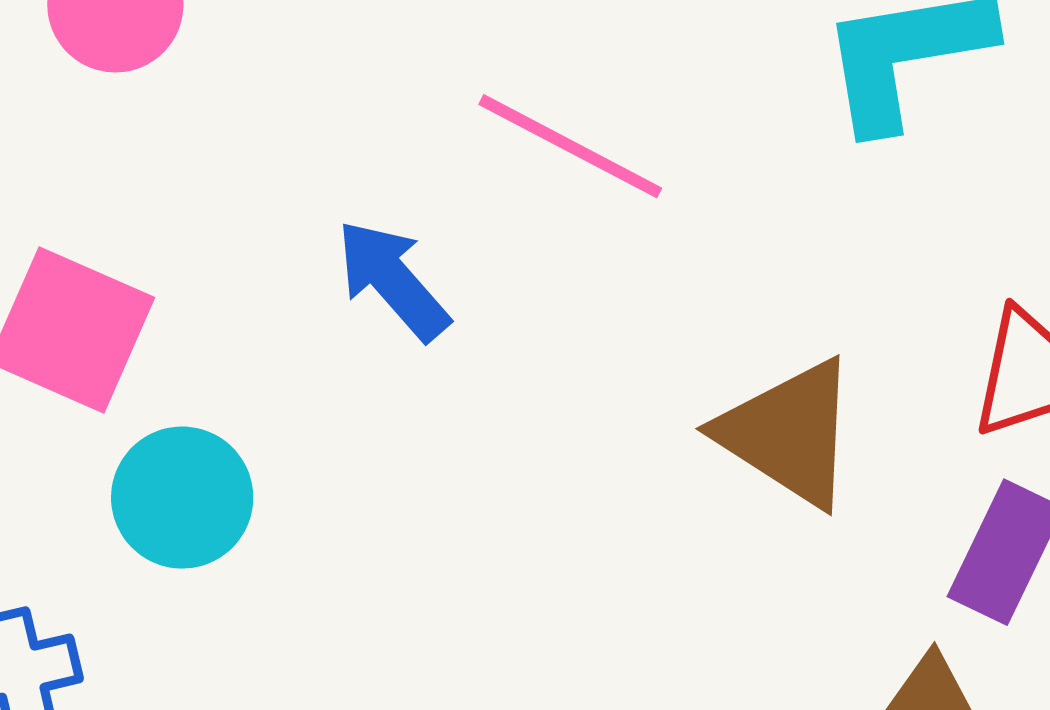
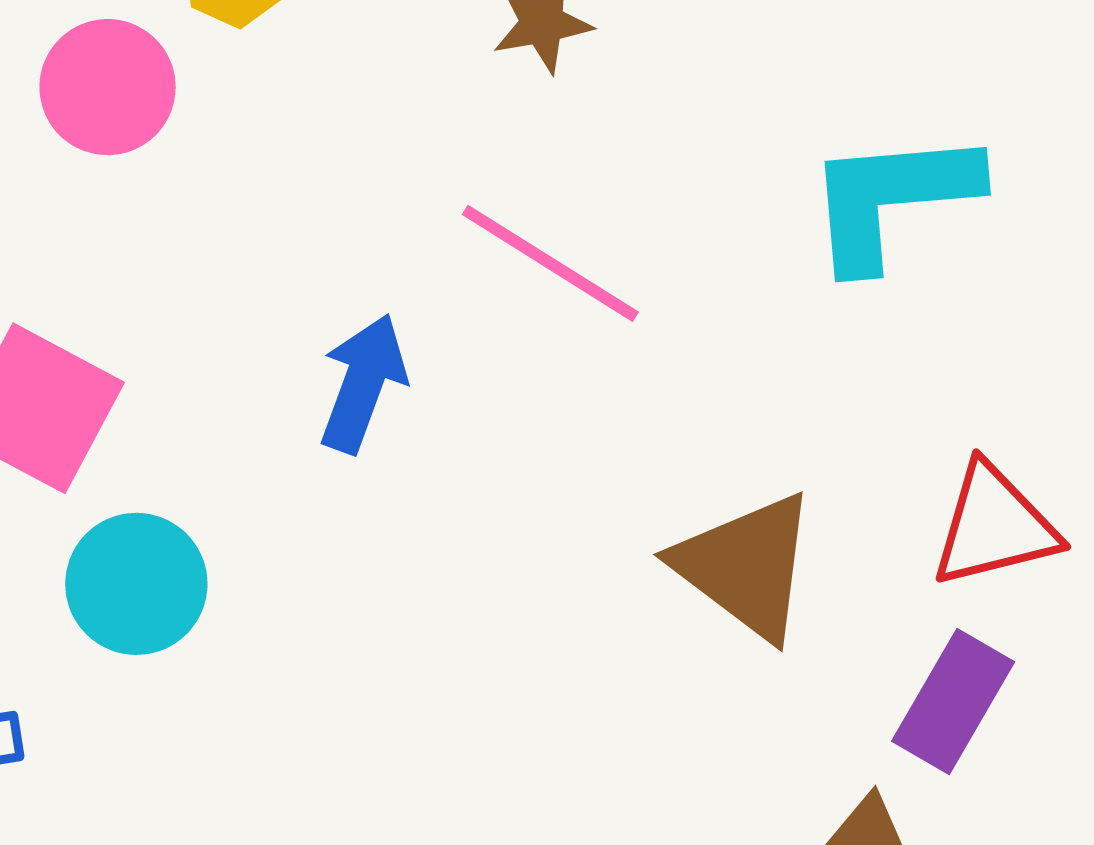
blue arrow: (393, 280) -> (363, 383), turned 57

